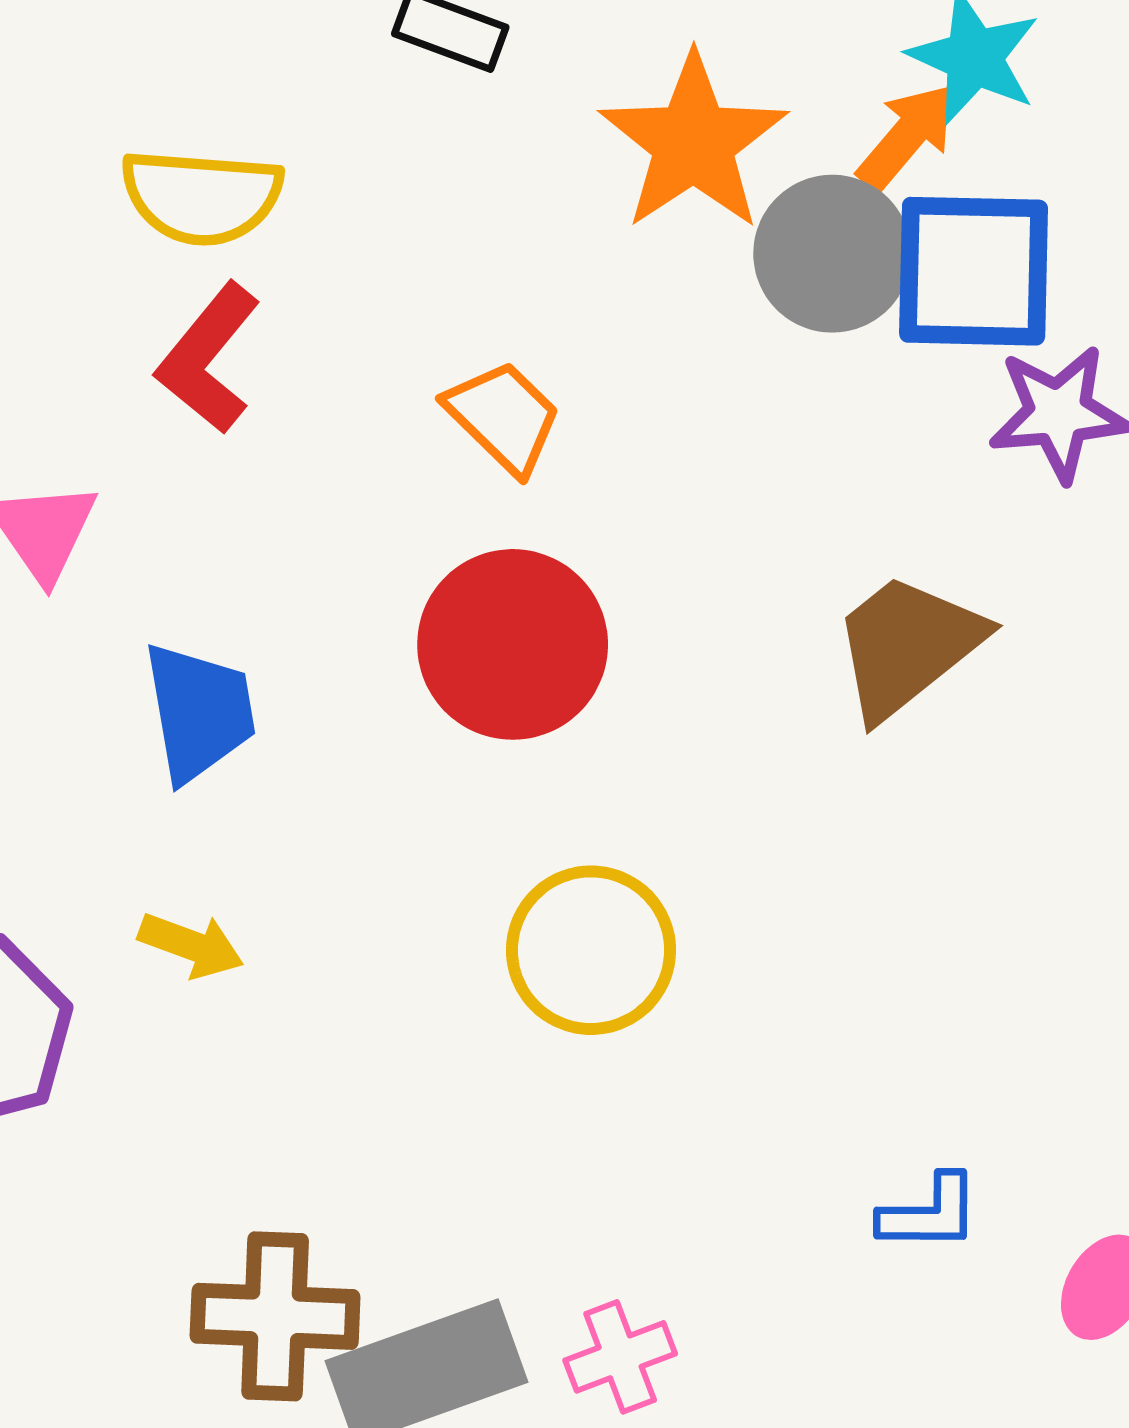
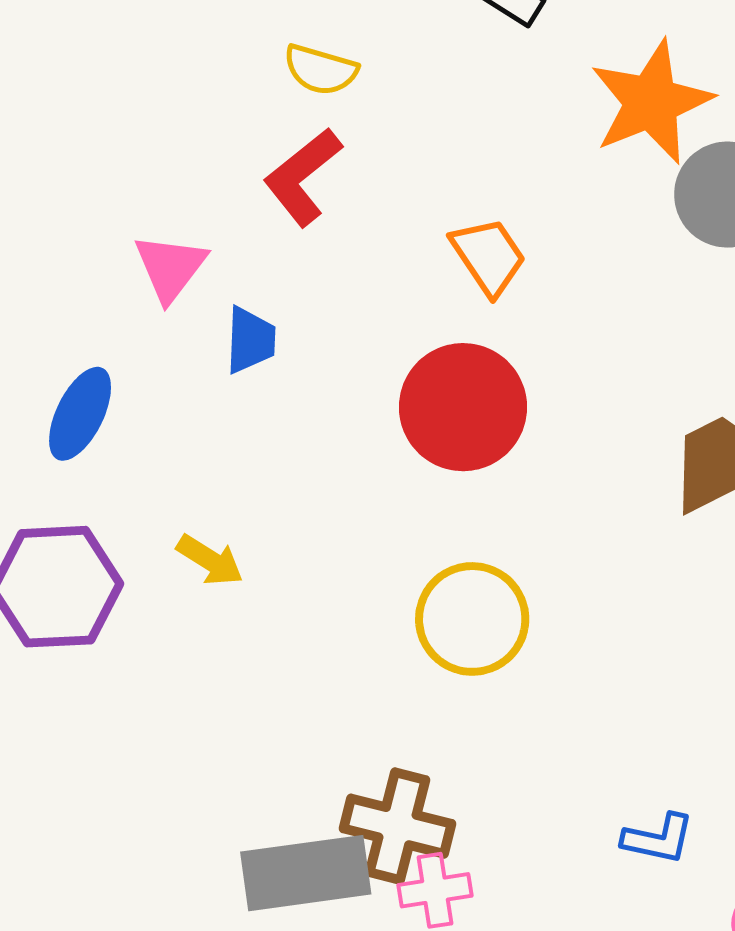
yellow semicircle: (202, 197) -> (321, 70), size x0.7
blue trapezoid: (199, 712) -> (250, 340), moved, size x0.7
brown cross: (275, 1316) -> (398, 826), moved

